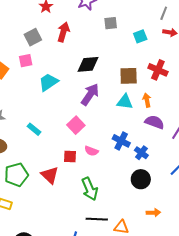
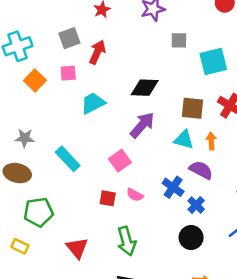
red arrow: (63, 32) -> (97, 52), moved
cyan square: (140, 36) -> (213, 61), size x1.6
gray square: (33, 37) -> (69, 38), moved
purple semicircle: (155, 122) -> (201, 170), moved
cyan rectangle: (34, 129) -> (68, 159), size x1.5
red triangle: (50, 175) -> (77, 248), moved

